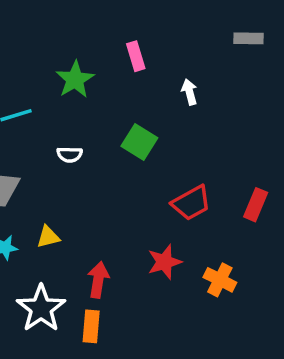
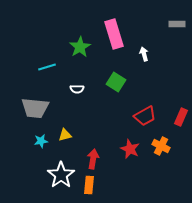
pink rectangle: (136, 56) -> (114, 34), size x1.8
red star: (164, 262) -> (130, 149), turned -30
orange cross: (220, 280) -> (161, 146), moved

